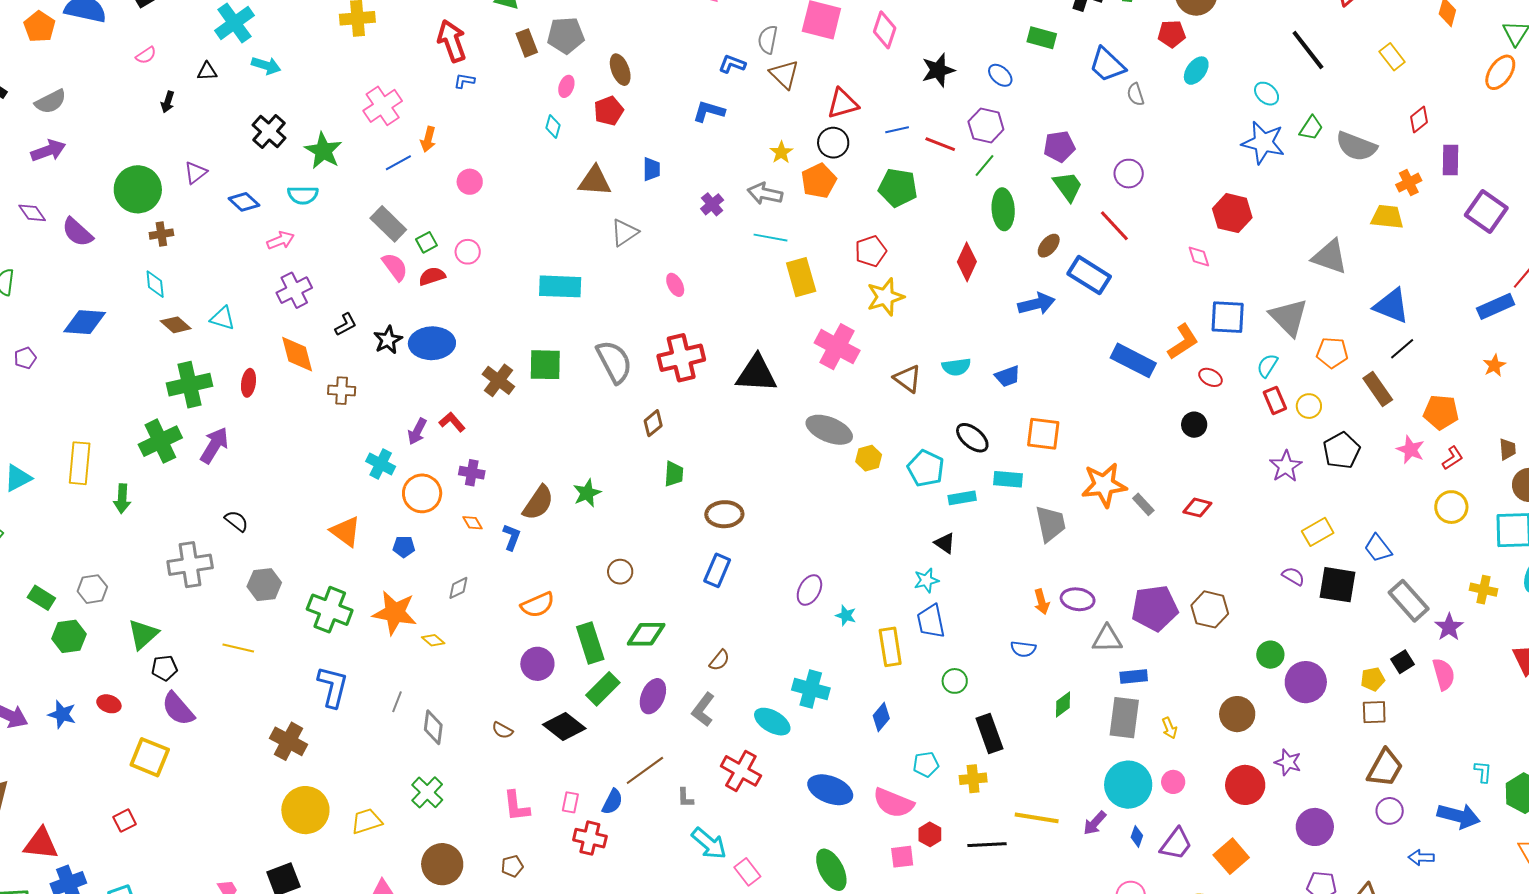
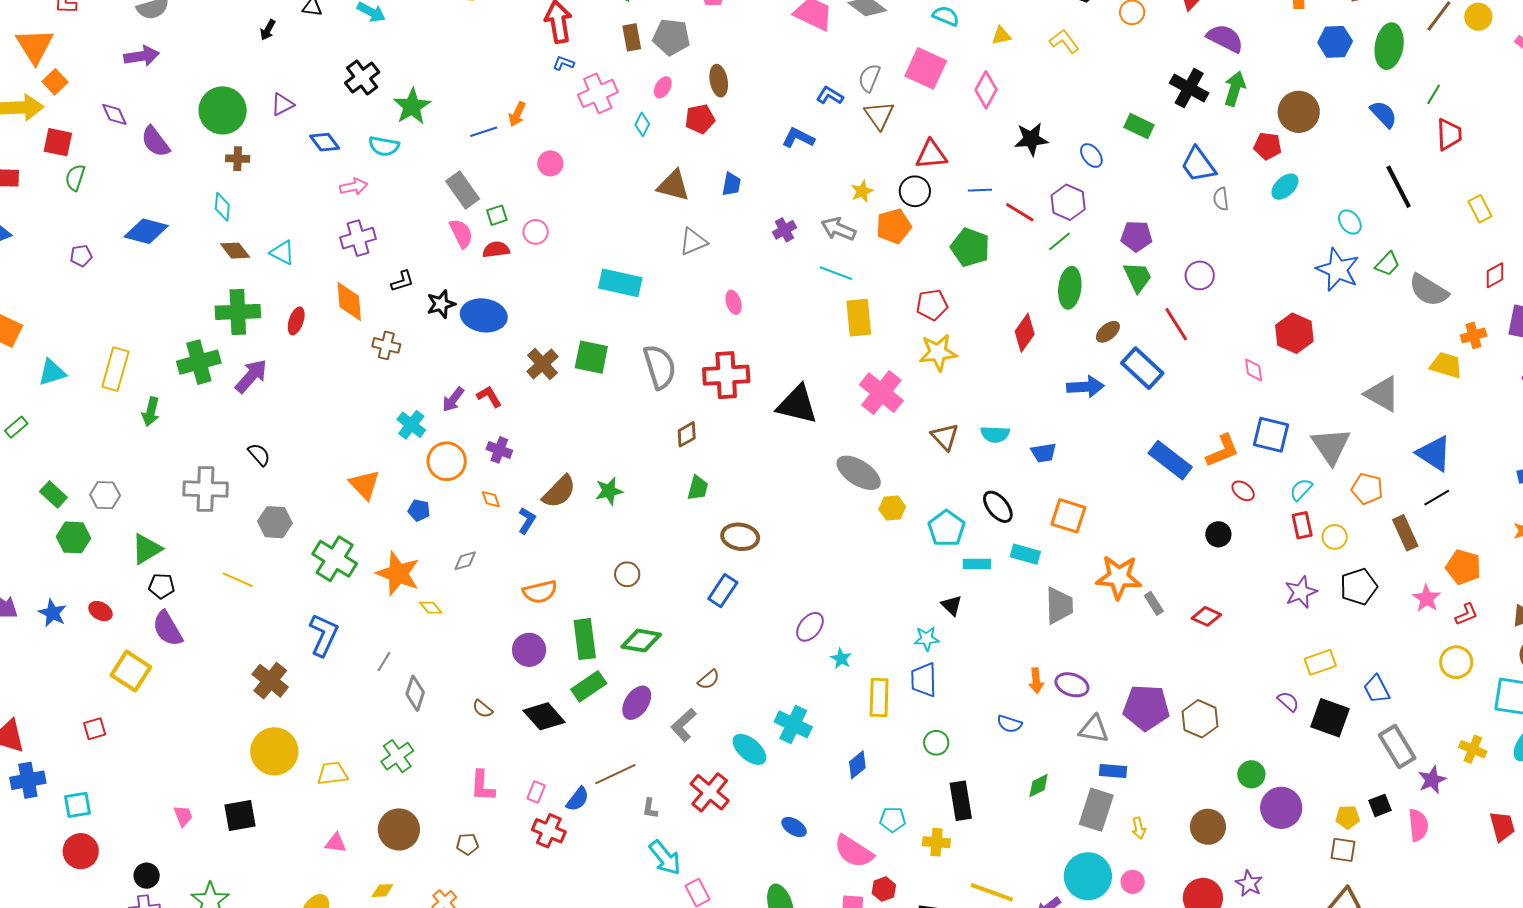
pink cross: (383, 106) -> (598, 93), moved
blue ellipse: (830, 790) -> (794, 827), size x0.6

